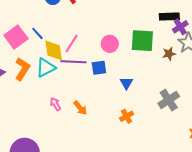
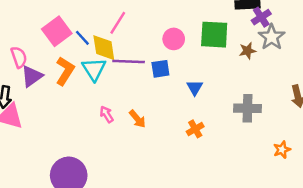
blue line: (37, 33) -> (82, 38), moved
pink line: (72, 43) -> (118, 23), moved
cyan triangle: (46, 68) -> (94, 69), turned -35
gray cross: (169, 100) -> (248, 108), turned 35

